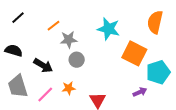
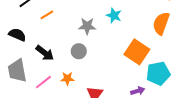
orange line: (54, 26) -> (47, 15), moved
cyan star: (109, 29) -> (114, 15), moved, size x0.7
gray star: (69, 40) -> (87, 26), moved

